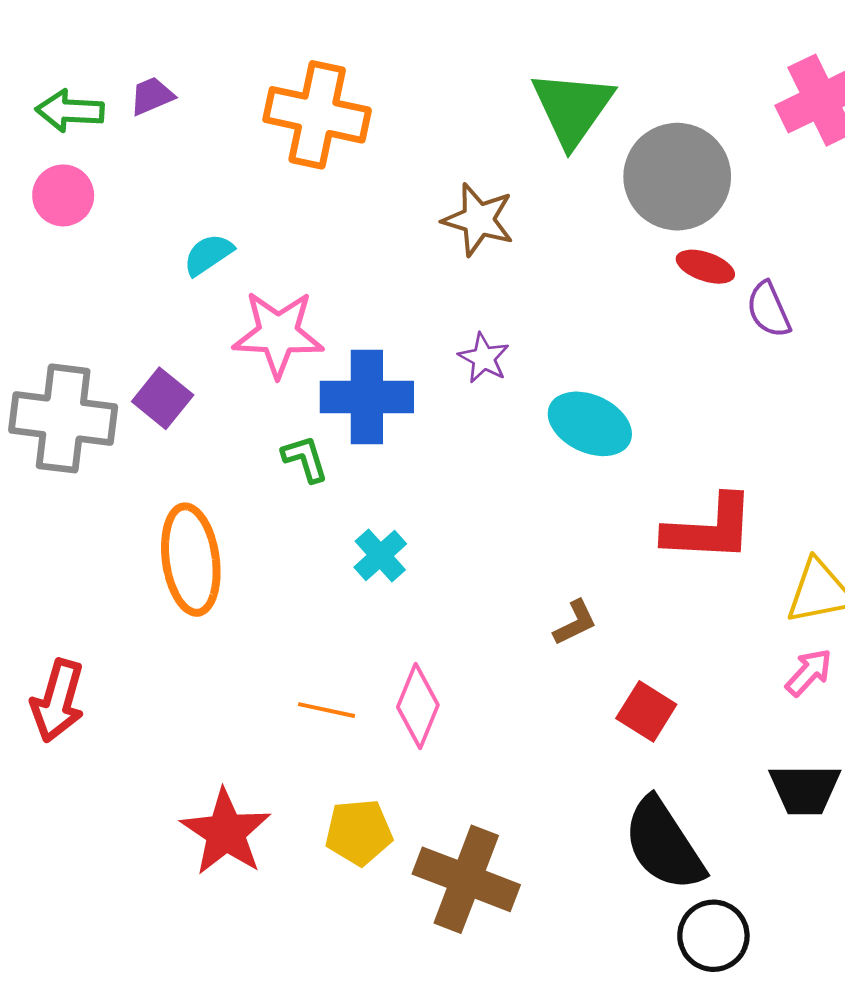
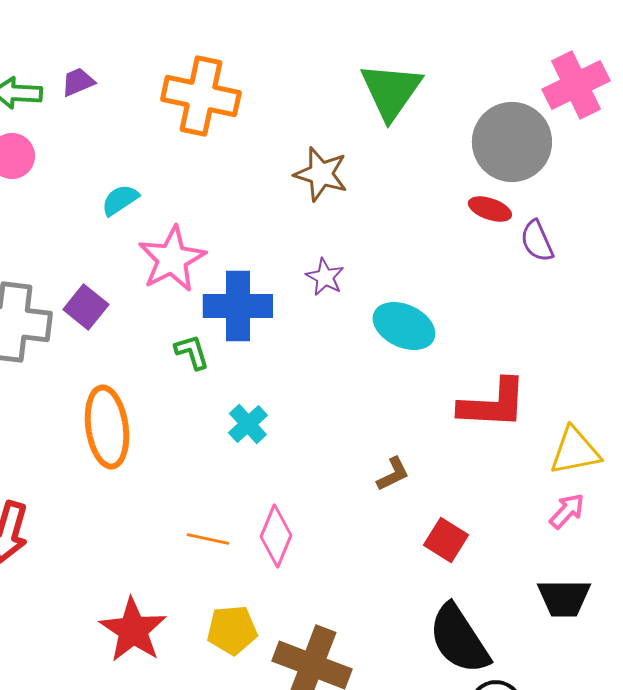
gray circle: (677, 177) -> (512, 142), moved
pink star: (278, 334) -> (172, 259), turned -30

